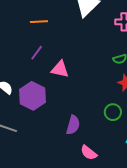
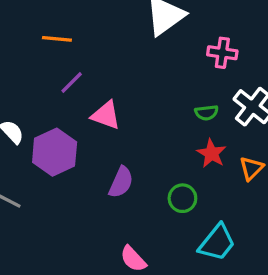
orange line: (39, 22) -> (57, 39), moved
purple semicircle: (73, 125) -> (121, 182), moved

